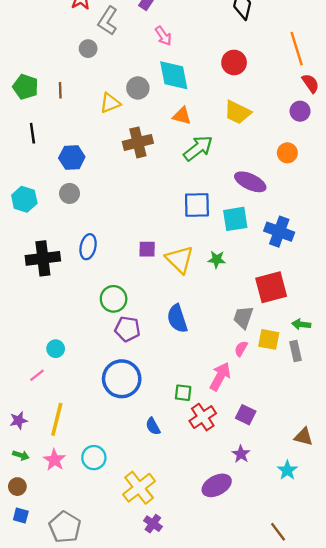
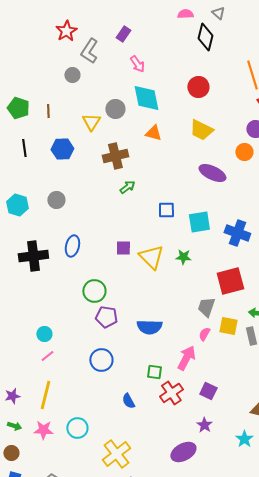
yellow triangle: (110, 103) -> (91, 122), turned -36
green arrow: (198, 148) -> (127, 187), moved, size x0.6
orange circle: (287, 153) -> (244, 152), moved
blue hexagon: (72, 158) -> (62, 149), moved
purple ellipse: (250, 182) -> (212, 173), moved
blue square: (197, 205) -> (166, 210), size x0.7
blue semicircle: (177, 319) -> (149, 327), moved, turned -70
pink line: (37, 375) -> (47, 356), moved
blue circle: (122, 379) -> (101, 360), size x0.7
pink star: (54, 460) -> (43, 430), turned -30

